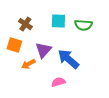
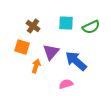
green semicircle: (83, 25) -> (91, 27), turned -30
orange arrow: (28, 64) -> (36, 66), turned 136

